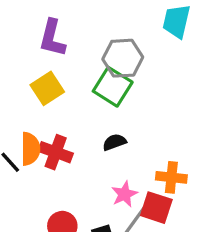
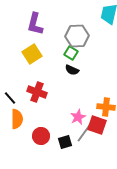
green square: (113, 87) -> (71, 53), size x0.6
black semicircle: (114, 142) -> (72, 70), moved, turned -136
orange semicircle: (30, 149) -> (17, 119), moved

